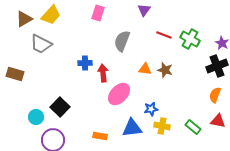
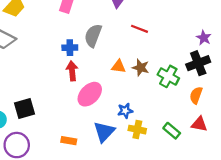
green cross: (190, 39) -> (168, 76), moved
blue cross: (85, 63) -> (70, 48), moved
black square: (60, 107) -> (24, 109), turned 30
blue triangle: (132, 128) -> (104, 132), turned -40

